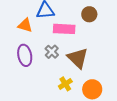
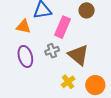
pink rectangle: (64, 29) -> (63, 27), turned -65
gray cross: (52, 52) -> (52, 51), turned 32

